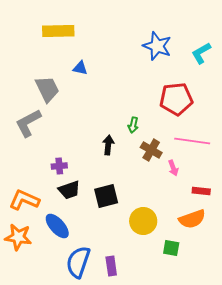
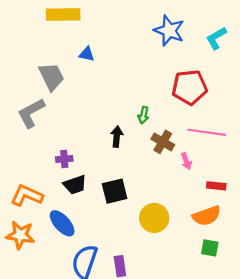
green square: (171, 248) -> (210, 248), moved

